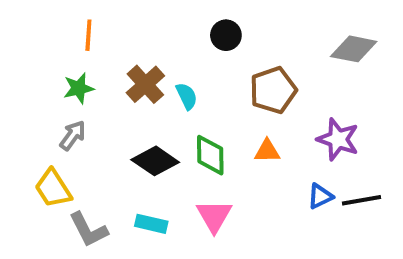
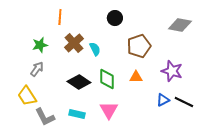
orange line: (88, 35) -> (60, 17), moved
black line: (362, 200) -> (184, 102), turned 36

